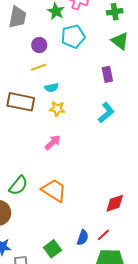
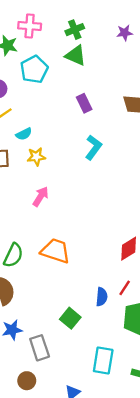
green triangle: (120, 41) -> (76, 55), moved

